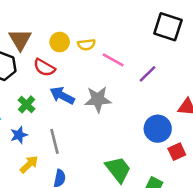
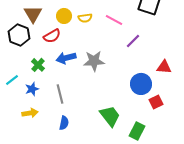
pink line: (113, 60) -> (114, 20), moved
red semicircle: (44, 68) -> (52, 36), turned -60
blue arrow: (62, 96) -> (66, 58), turned -42
yellow arrow: (29, 164) -> (30, 113), moved, turned 35

